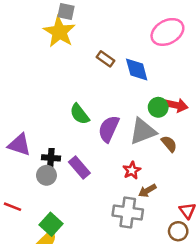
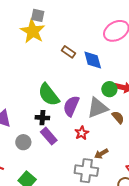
green semicircle: (80, 114) -> (49, 95), size x1.4
black cross: (51, 158) -> (42, 118), moved
red star: (132, 170) -> (82, 133), moved

